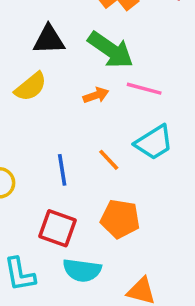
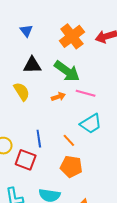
yellow semicircle: (31, 87) -> (22, 92), turned -84
orange line: (109, 160) -> (69, 140), moved
red square: (57, 228) -> (26, 160), moved

